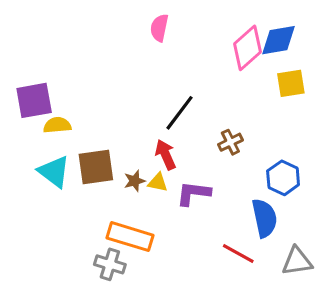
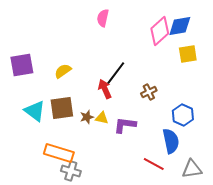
yellow semicircle: (57, 125) -> (63, 71), moved, turned -30
red arrow: (166, 155) -> (105, 89), moved
orange rectangle: (130, 237) -> (59, 153), moved

